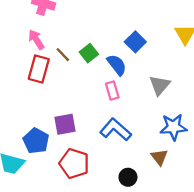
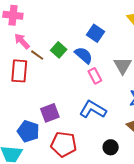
pink arrow: (36, 39) -> (22, 41), moved
pink rectangle: (112, 91) -> (95, 76), moved

